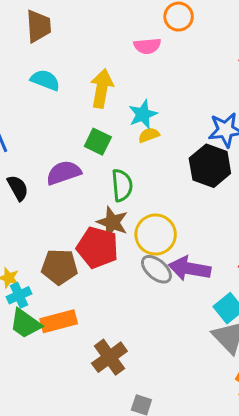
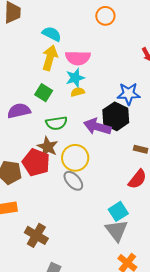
pink semicircle: (147, 46) -> (78, 58), moved, size x1.4
cyan semicircle: (45, 80) -> (52, 34), moved
green semicircle: (122, 185) -> (56, 123), turned 80
purple arrow: (190, 269) -> (97, 127), moved
brown cross: (109, 357) -> (36, 235), turned -30

